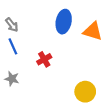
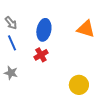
blue ellipse: (64, 22) -> (44, 30), moved

